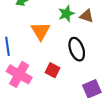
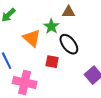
green star: (66, 14) -> (51, 26), moved
red square: (53, 70) -> (52, 62), moved

